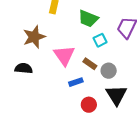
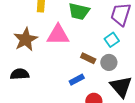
cyan square: (100, 40) -> (112, 40), moved
pink triangle: (64, 55) -> (58, 35), moved, turned -45

